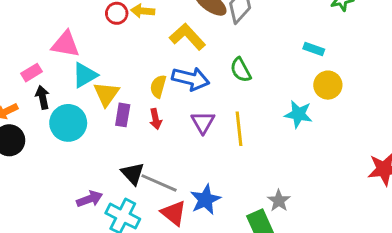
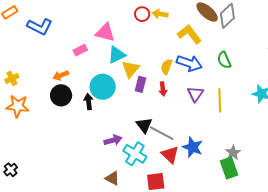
black arrow: (42, 97) -> (89, 102), moved
blue star: (205, 200) -> (193, 147), turned -30
gray star: (279, 201) -> (233, 153), moved

